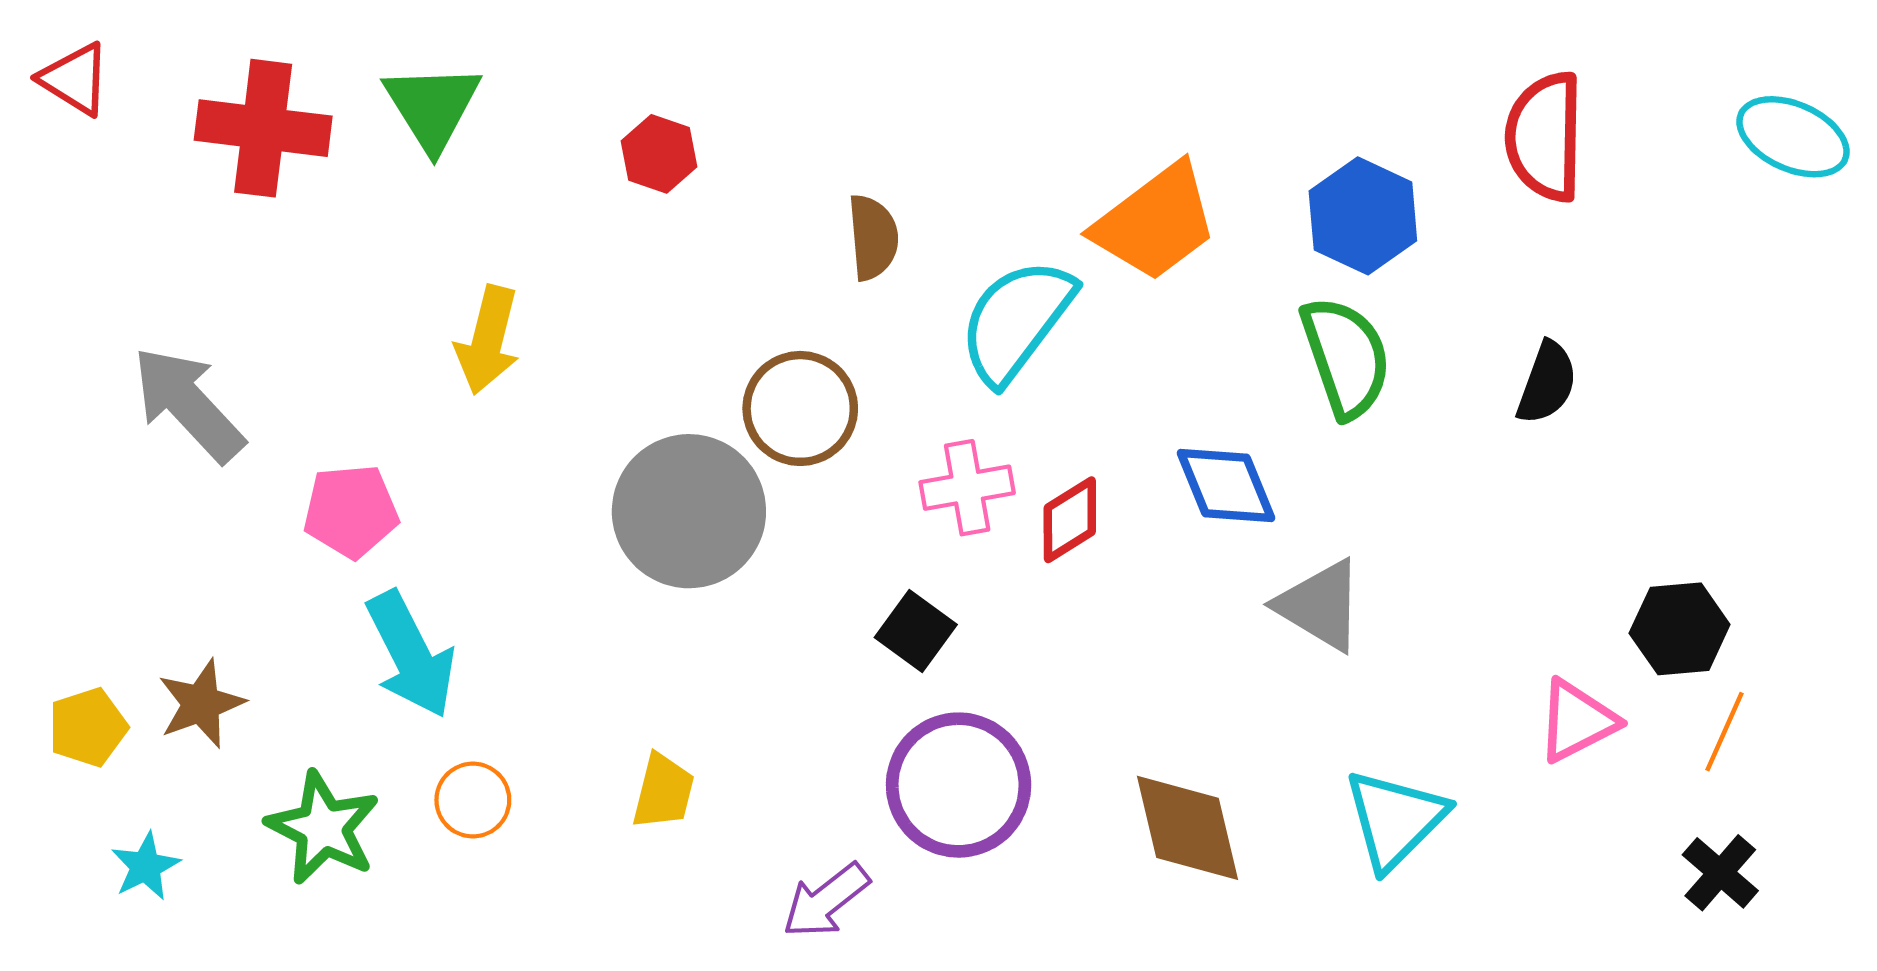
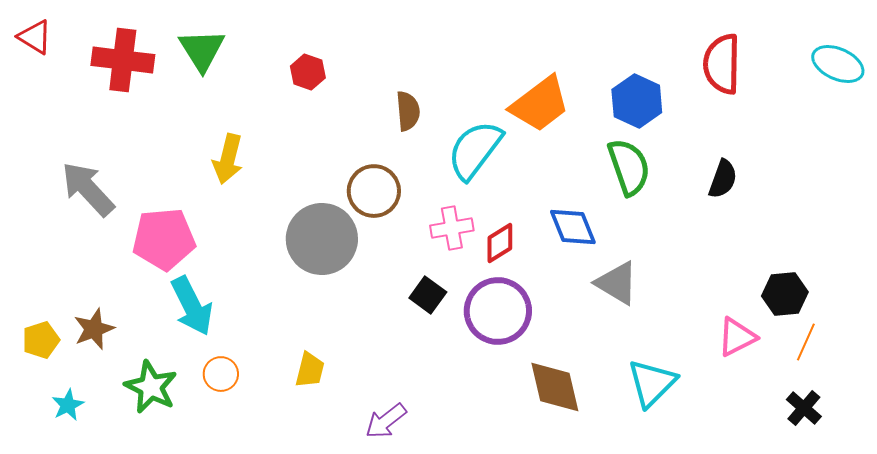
pink pentagon: (351, 511) -> (164, 239), size x1.4
purple circle: (959, 785) -> (498, 311), moved

